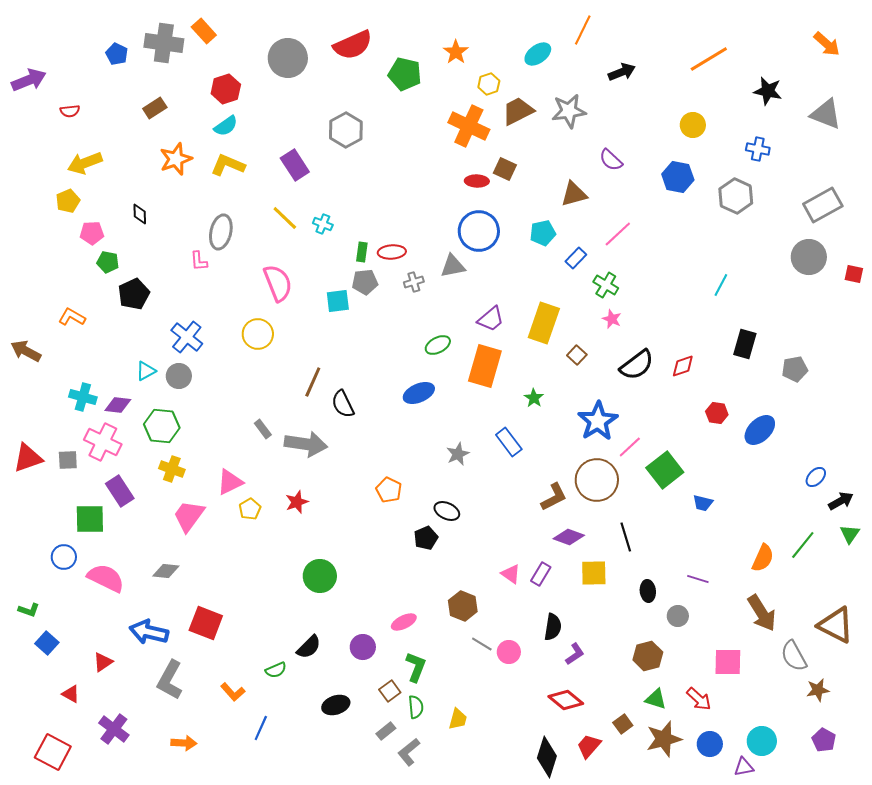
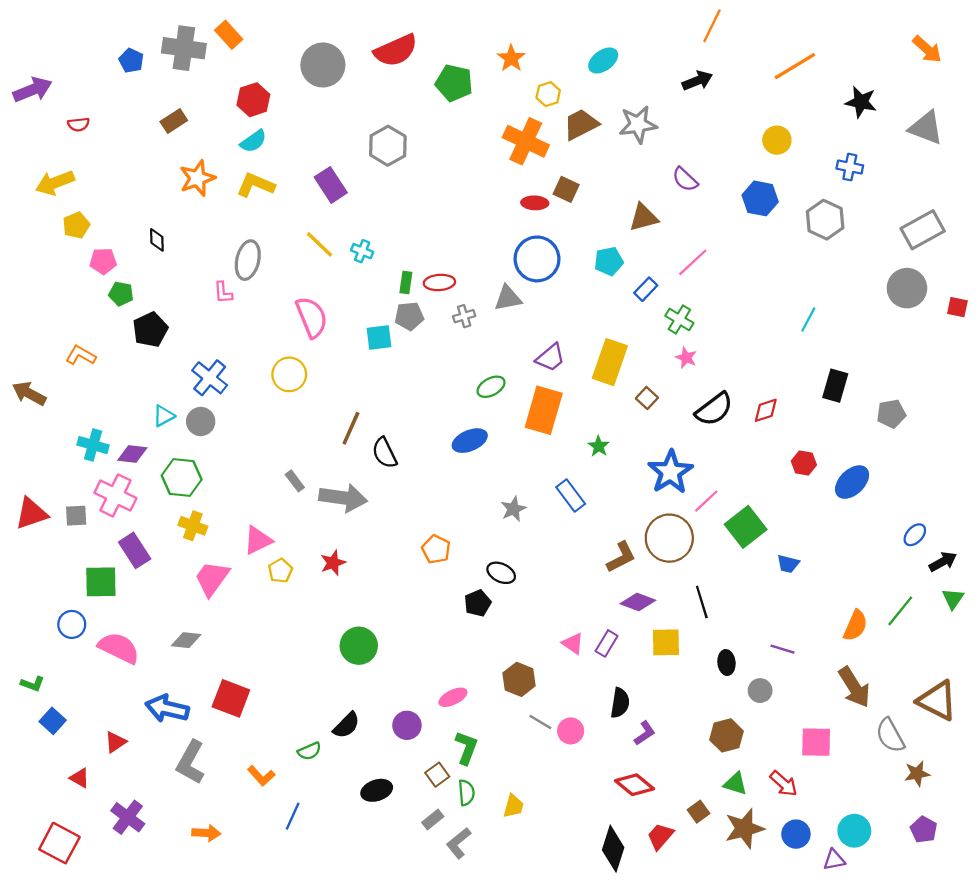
orange line: (583, 30) -> (712, 26), moved
yellow arrow: (85, 163) -> (55, 183), moved

